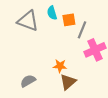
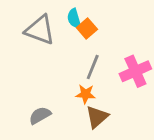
orange square: (69, 20) -> (87, 28), moved, turned -32
gray line: (82, 30) -> (93, 67), moved

